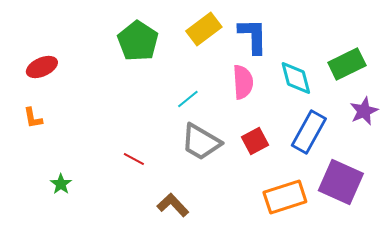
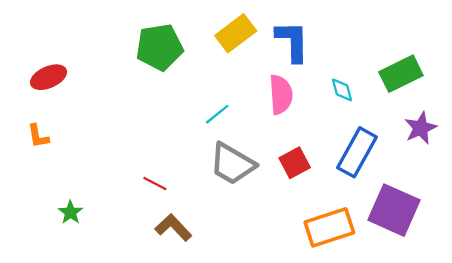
green pentagon: (138, 41) -> (159, 47), turned 30
cyan diamond: (296, 78) -> (342, 90), size x0.6
brown L-shape: (173, 205) -> (173, 227), moved

